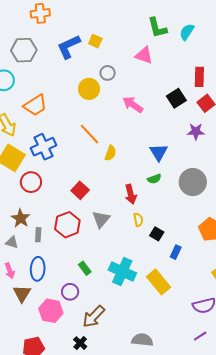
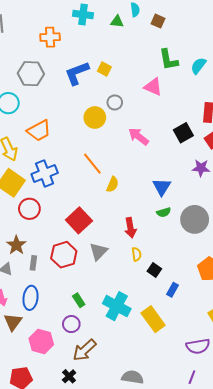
green semicircle: (154, 179) -> (164, 212), moved
red square: (80, 190) -> (79, 220), size x1.4
purple circle: (70, 292) -> (71, 324), moved
purple line: (200, 336) -> (192, 377), turned -40

